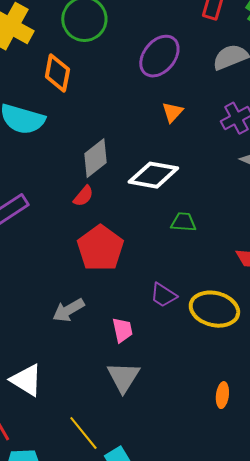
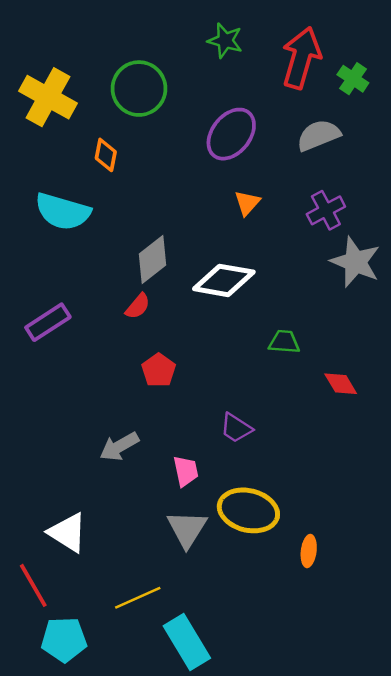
orange diamond: (57, 73) -> (106, 155), size x0.7
green trapezoid: (183, 222) -> (284, 342), moved
red pentagon: (100, 248) -> (159, 370), size x0.6
yellow ellipse: (214, 309) -> (248, 510), moved
yellow line: (83, 433) -> (138, 598), turned -75

